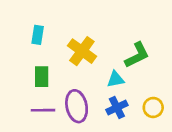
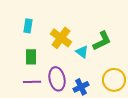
cyan triangle: (116, 79) -> (82, 52), moved, turned 48
blue cross: (117, 107) -> (81, 87), moved
yellow circle: (153, 107) -> (114, 80), size x1.5

